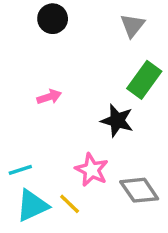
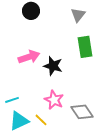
green rectangle: (144, 80) -> (85, 47), turned -45
pink arrow: (49, 97) -> (29, 57), size x1.5
black star: (117, 121) -> (53, 66), moved

